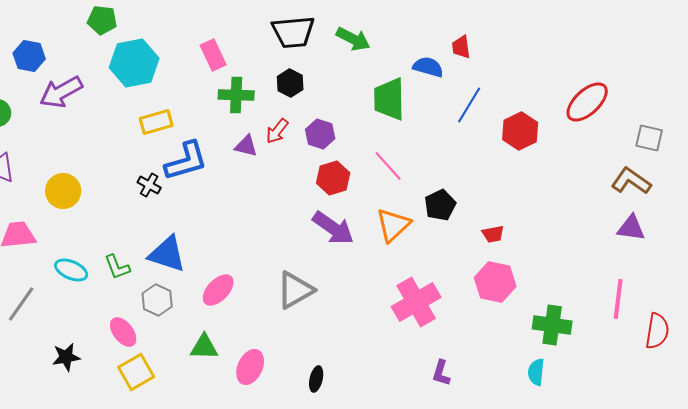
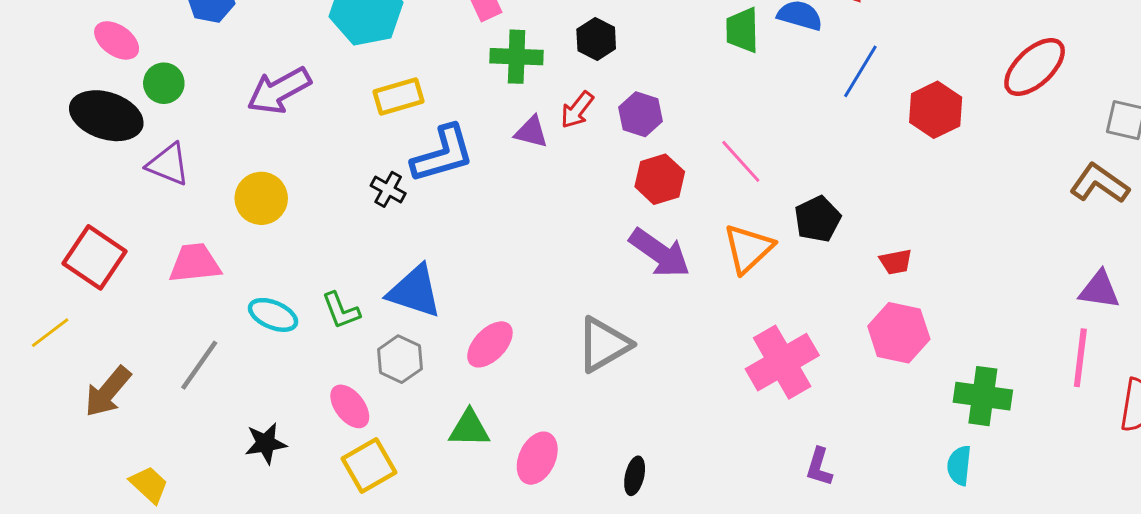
purple arrow: (61, 92) -> (279, 91), moved
green trapezoid: (389, 99) -> (742, 30), moved, size x0.7
purple triangle: (631, 228) -> (1099, 290), moved

